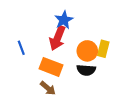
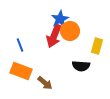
orange circle: (87, 51) -> (70, 31), moved
orange rectangle: (51, 67) -> (21, 71), moved

